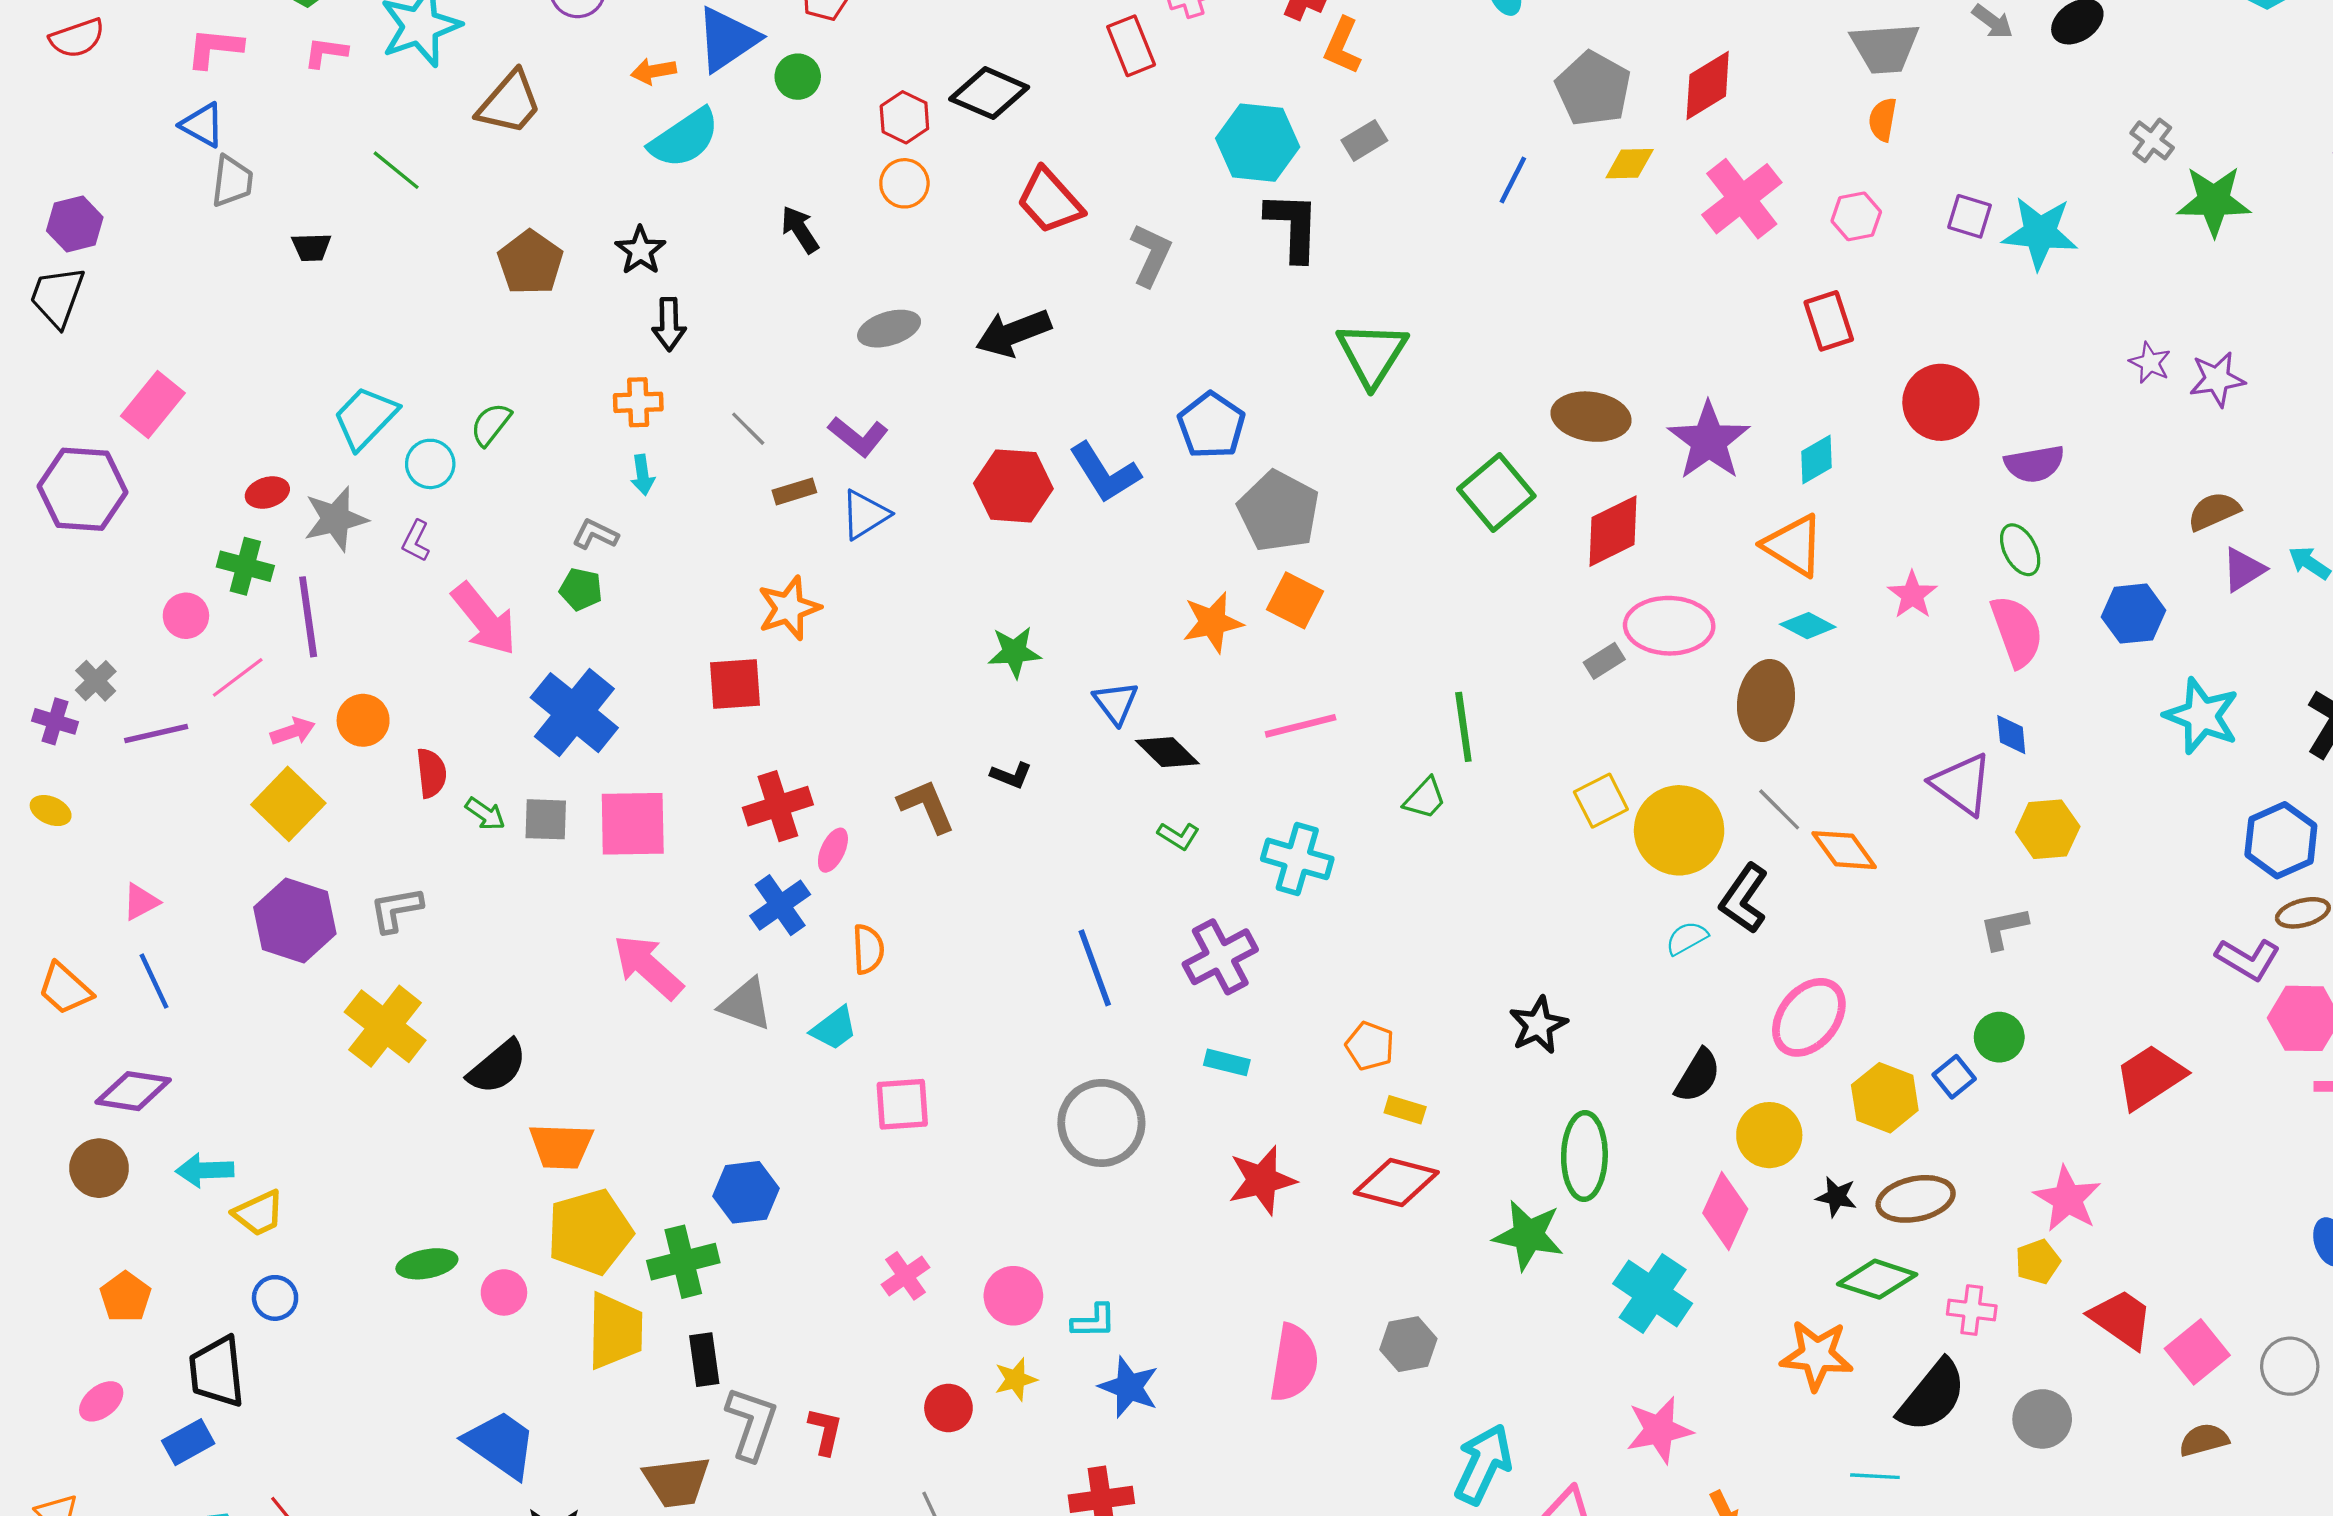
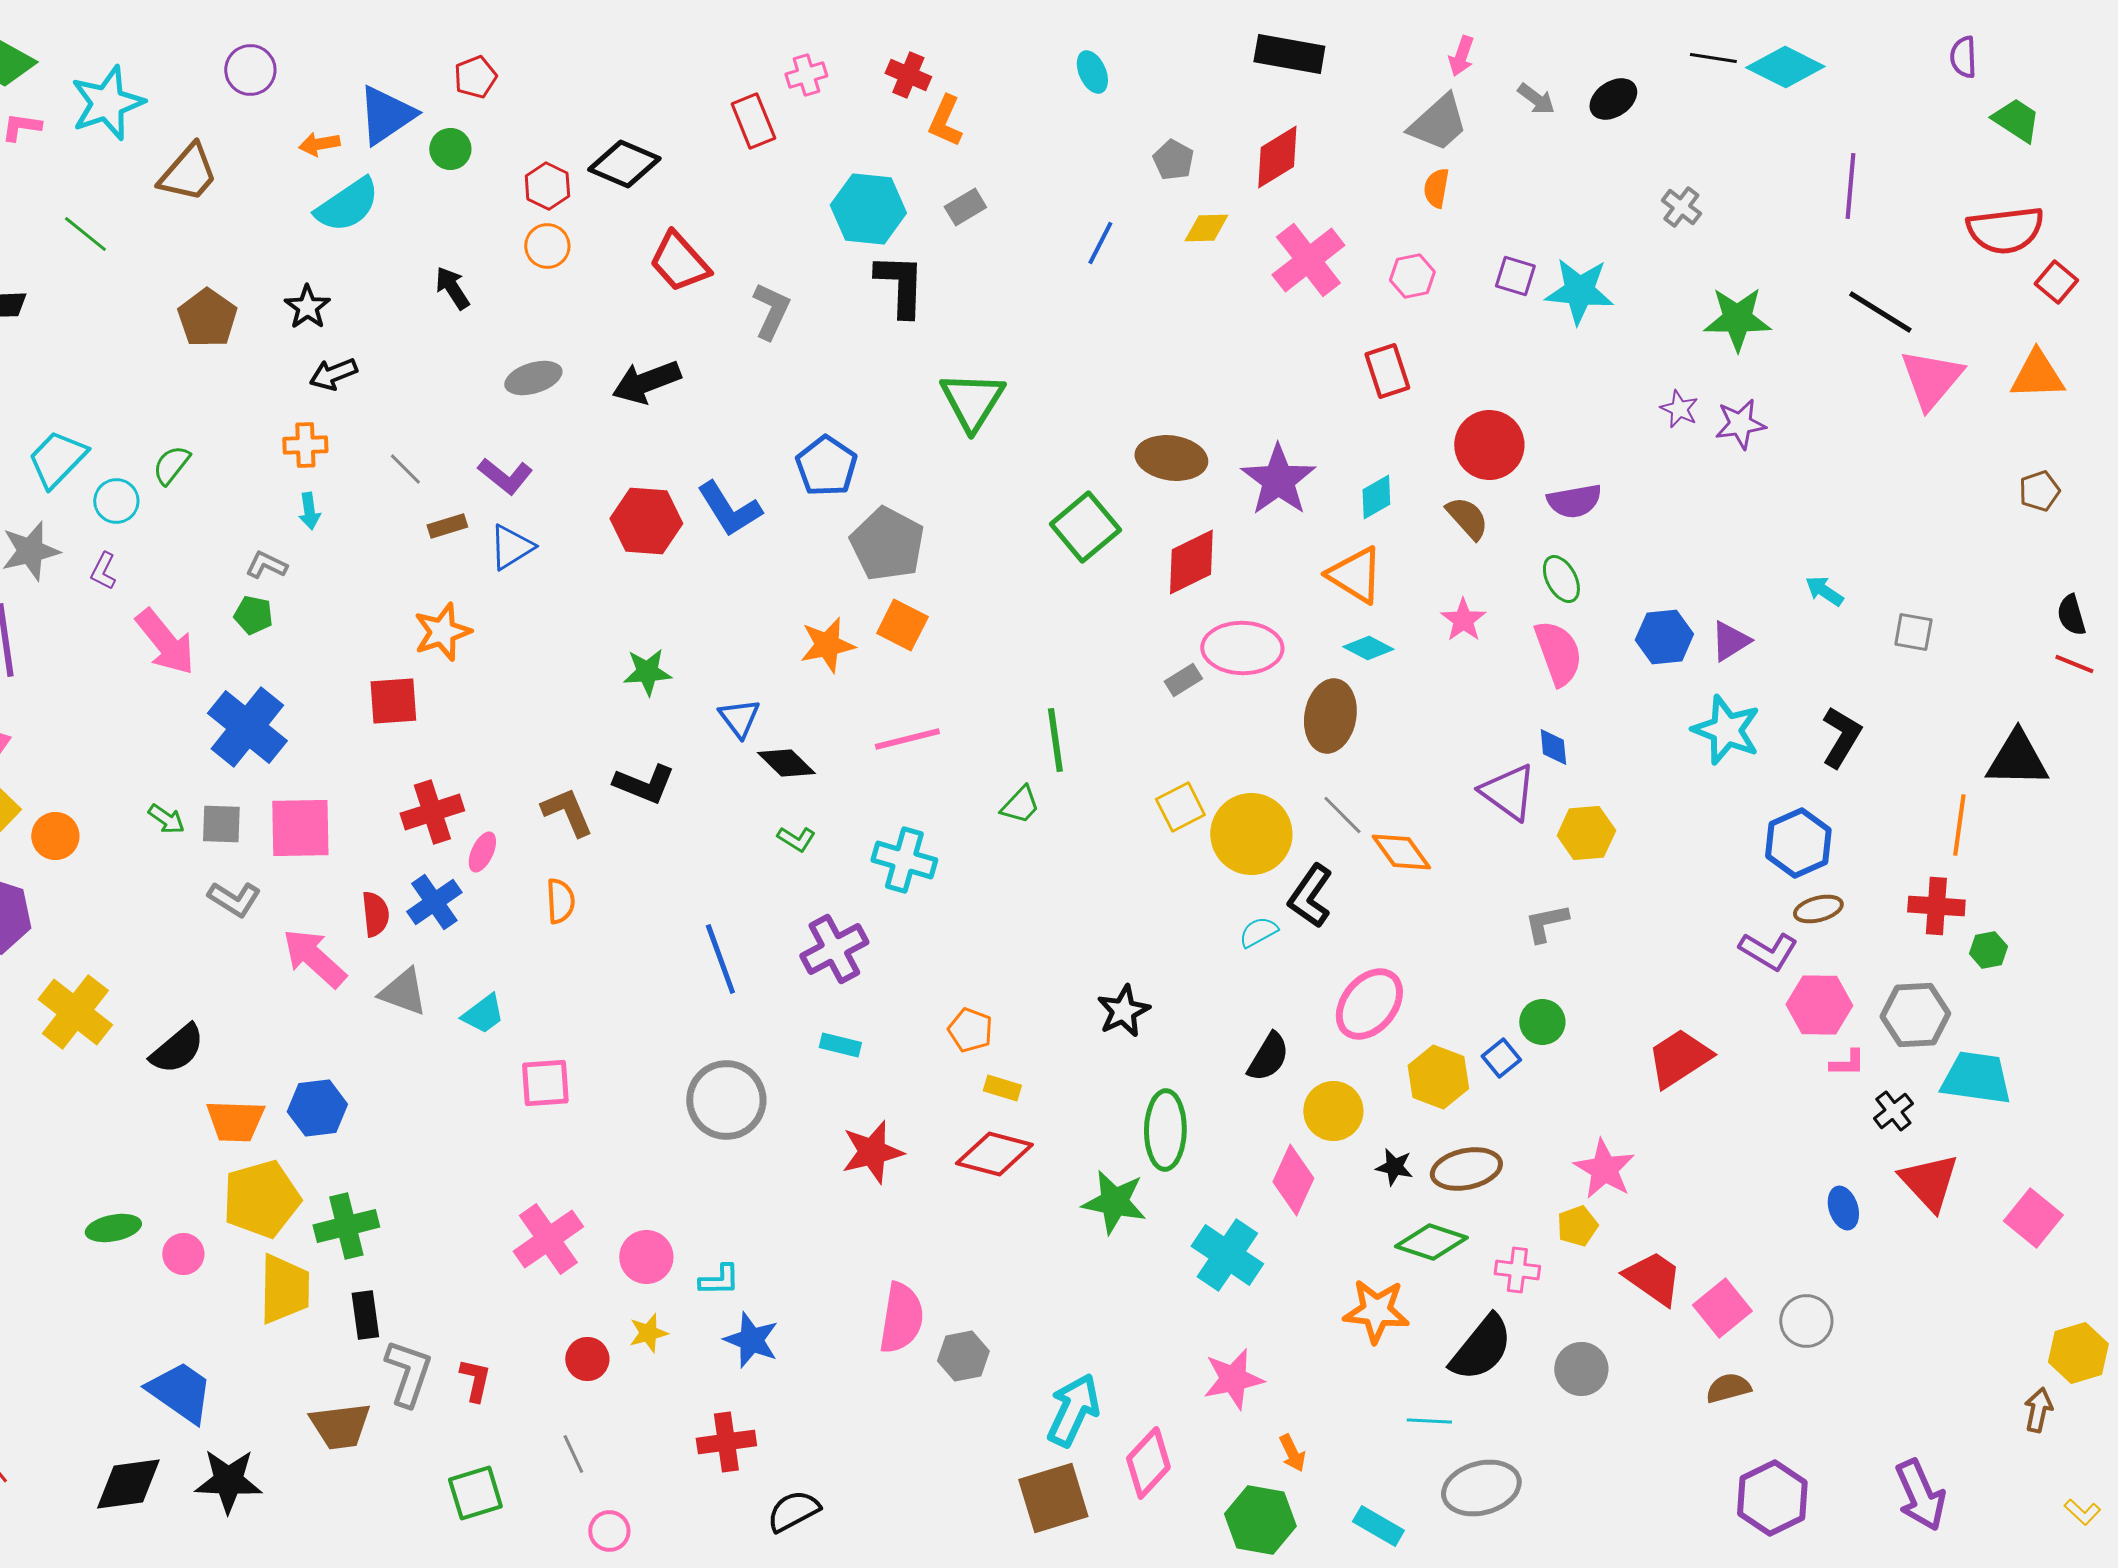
gray trapezoid: (1885, 48) -> (1438, 123), turned -38
gray pentagon: (1593, 89) -> (1173, 160), size x0.6
green star: (2214, 201) -> (1737, 319), moved
black arrow: (669, 324) -> (333, 374), turned 69
brown semicircle: (2214, 511) -> (1467, 518), moved, turned 72
purple triangle: (2244, 570) -> (1730, 641), moved
orange circle: (363, 720) -> (55, 836), moved
red semicircle: (431, 773) -> (375, 914), moved
black L-shape: (1011, 775) -> (644, 784), size x1.6
gray L-shape: (396, 910) -> (234, 899), moved, turned -138
orange semicircle: (868, 949) -> (560, 901), moved
blue hexagon: (746, 1192) -> (317, 1108), moved
pink cross: (906, 1276) -> (548, 1239), size x1.6
gray hexagon: (1408, 1344) -> (963, 1356), moved

